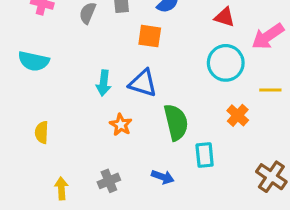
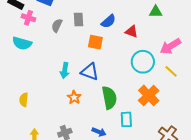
red triangle: (224, 17) -> (132, 32), moved
cyan semicircle: (34, 61) -> (22, 43), moved
yellow line: (270, 90) -> (171, 71), moved, turned 40
orange cross: (238, 115) -> (149, 95), size x1.5

